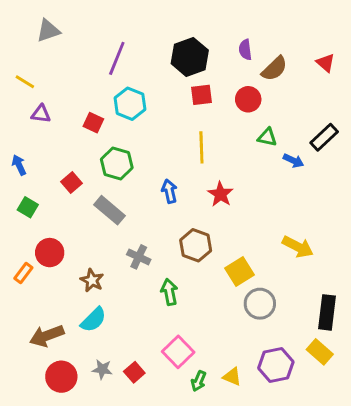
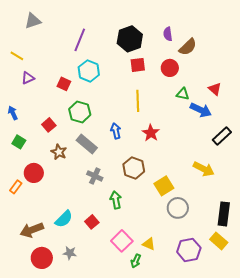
red triangle: (326, 63) -> (215, 89), moved
purple triangle: (41, 114) -> (28, 78), turned -32
black rectangle: (324, 137) -> (222, 136), moved
blue arrow: (293, 161) -> (201, 110), size x1.5
gray rectangle: (109, 210) -> (87, 144), moved
brown star: (92, 280) -> (59, 152), moved
red square: (134, 372) -> (92, 222), moved
yellow triangle: (232, 377) -> (149, 244), moved

